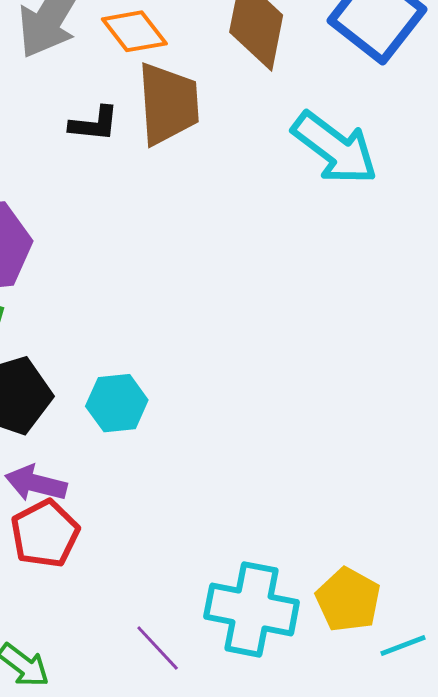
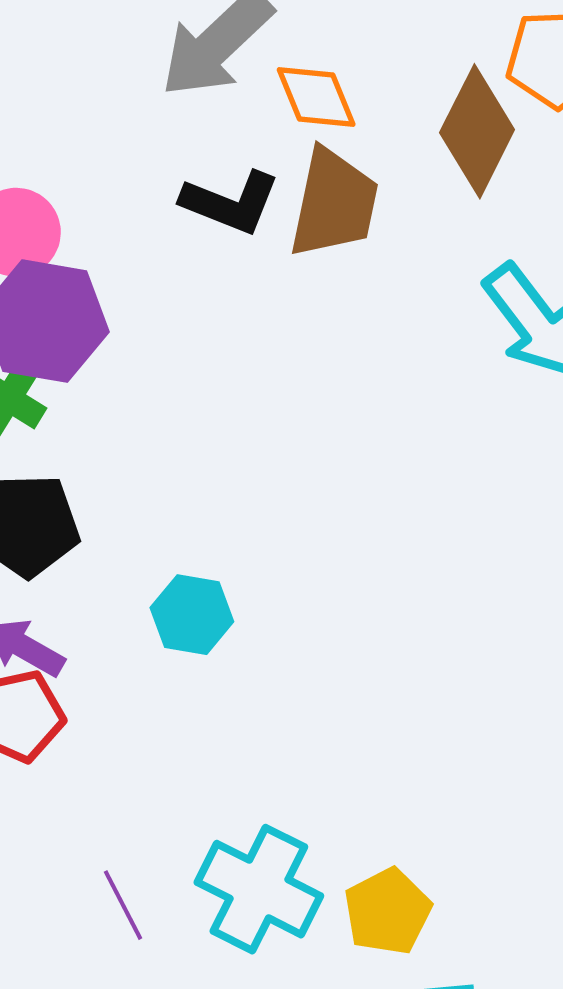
black L-shape: (94, 124) -> (231, 202), size x1.4
cyan hexagon: (117, 403) -> (192, 615), moved

